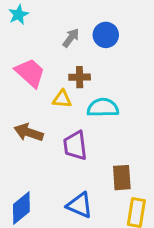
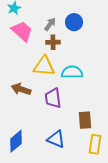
pink trapezoid: (30, 73) -> (22, 31), moved
brown cross: (80, 77) -> (53, 42), moved
yellow triangle: (62, 99) -> (44, 66), size x1.6

